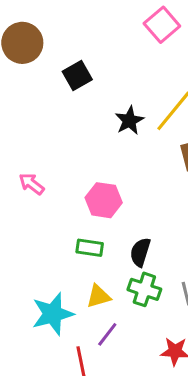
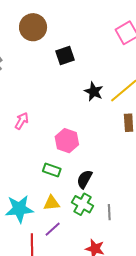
black star: (129, 121) -> (94, 92), turned -30
pink arrow: (32, 184) -> (22, 121), turned 72

